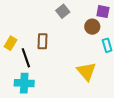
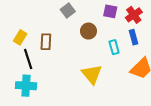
brown circle: (92, 27) -> (88, 31), moved
yellow rectangle: (10, 43) -> (20, 37), moved

